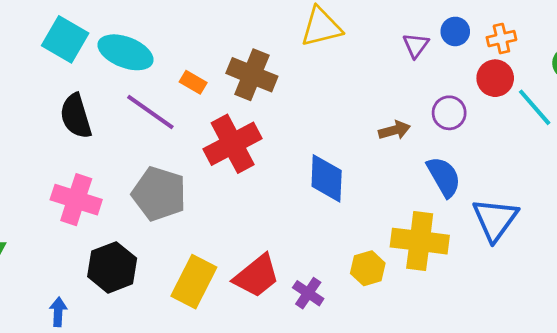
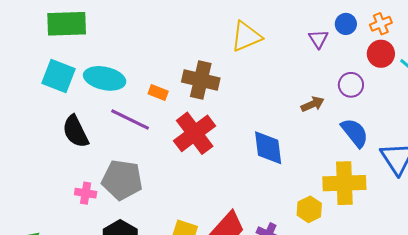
gray pentagon: (159, 194) -> (122, 180), moved
pink cross: (76, 200) -> (86, 193), size x0.6

